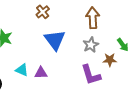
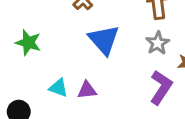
purple L-shape: (91, 75) -> (161, 87), turned -125

